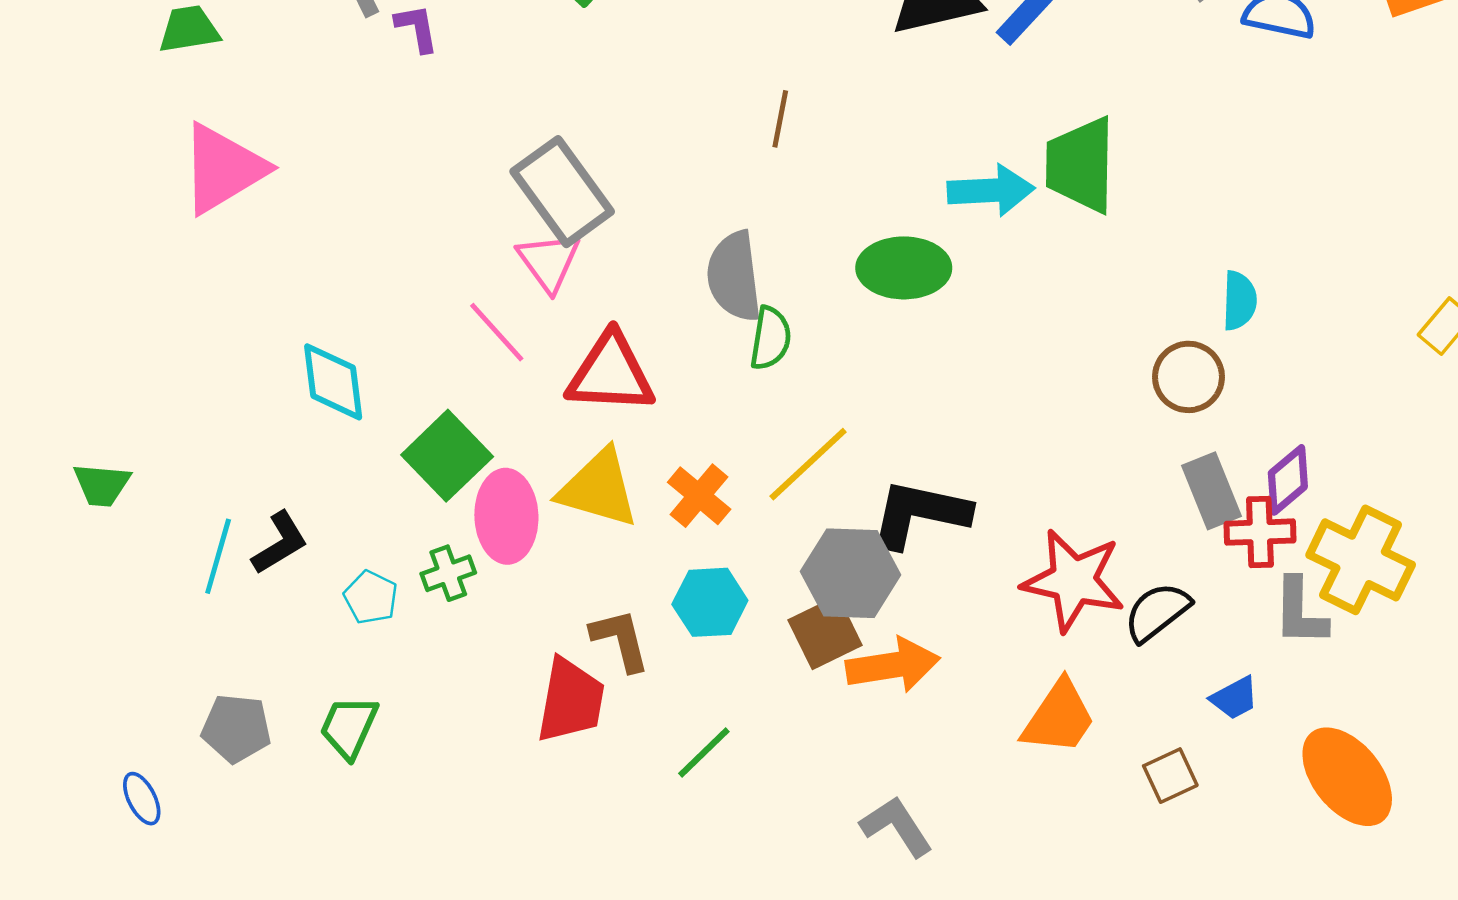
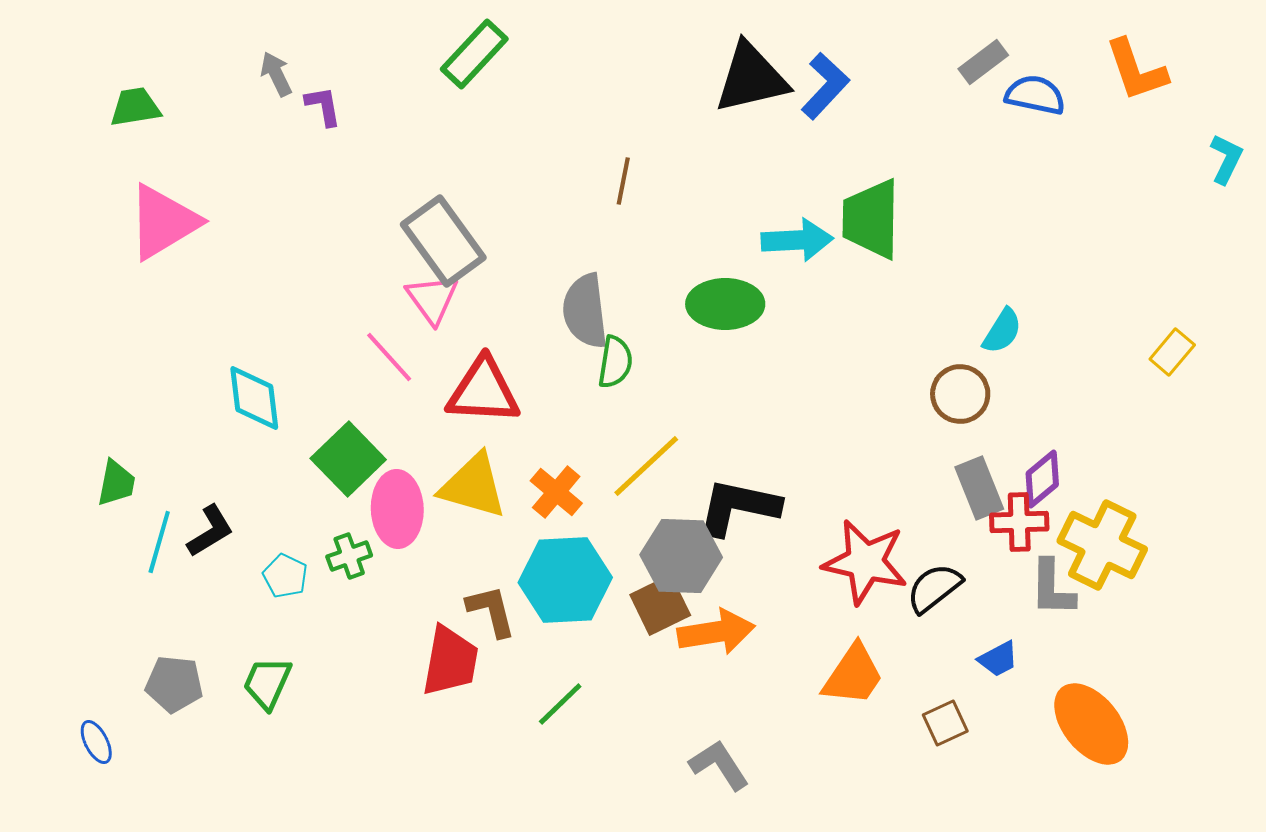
cyan semicircle: (1239, 301) -> (1002, 331), turned 30
green trapezoid: (102, 485) -> (116, 483), moved, turned -84
cyan hexagon: (710, 602) -> (565, 580), size x1.5

